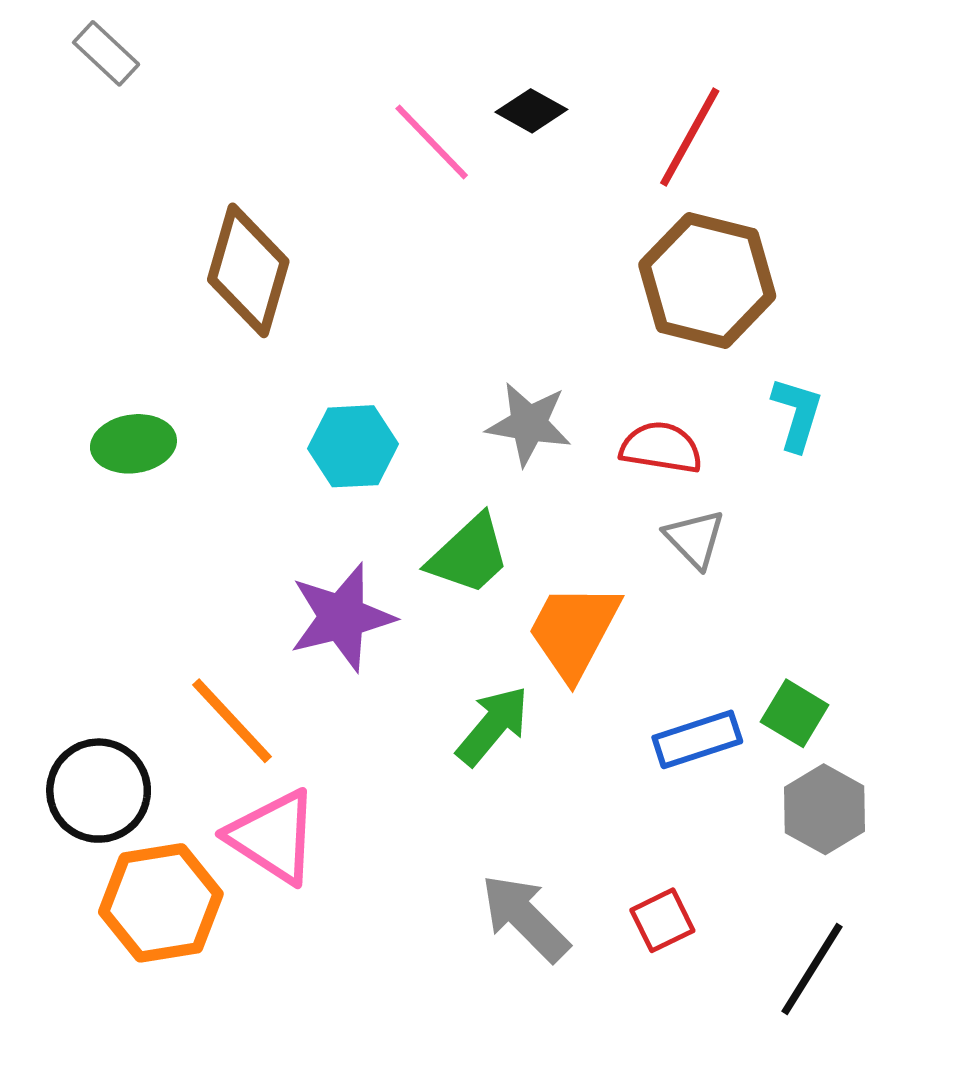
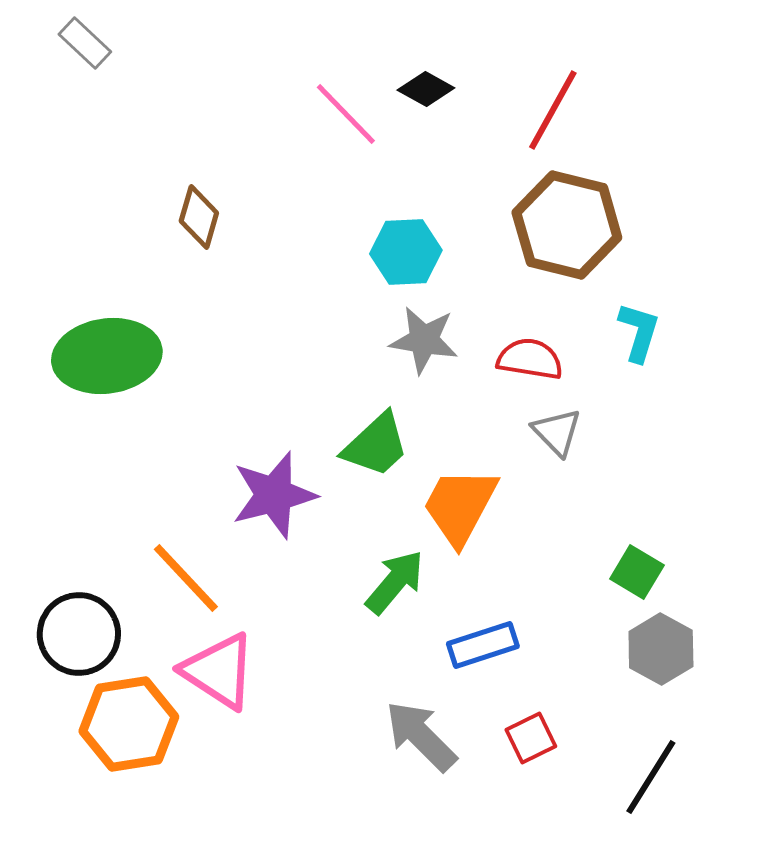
brown diamond: (248, 270) -> (199, 217), size x0.6
green ellipse: (133, 444) -> (107, 356), size x1.6
cyan hexagon: (353, 446) -> (406, 252), moved
blue rectangle: (697, 739) -> (483, 645), moved

